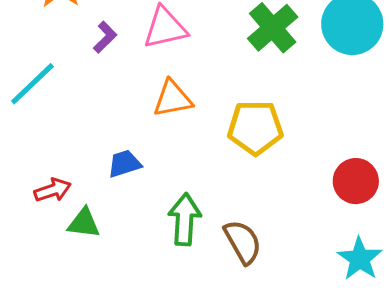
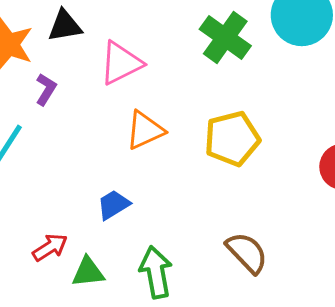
purple L-shape: (105, 37) -> (46, 89), moved
green arrow: (185, 219) -> (156, 272), moved

